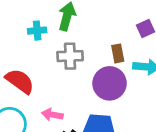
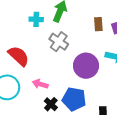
brown rectangle: (118, 53) -> (98, 24), moved
gray cross: (70, 56) -> (59, 42), turned 30

